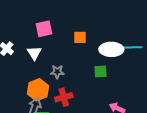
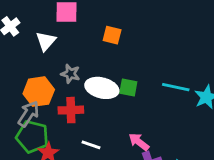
cyan line: (132, 47) -> (176, 87), moved
white ellipse: (111, 49) -> (102, 88), moved

